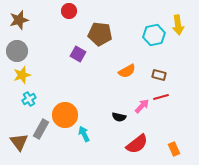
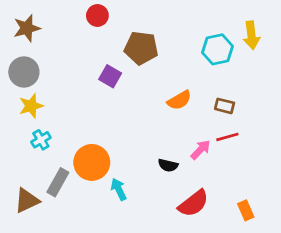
brown triangle: (19, 142) -> (27, 201), turned 42

